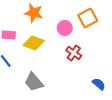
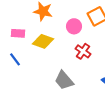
gray trapezoid: (34, 82) -> (64, 80), moved

